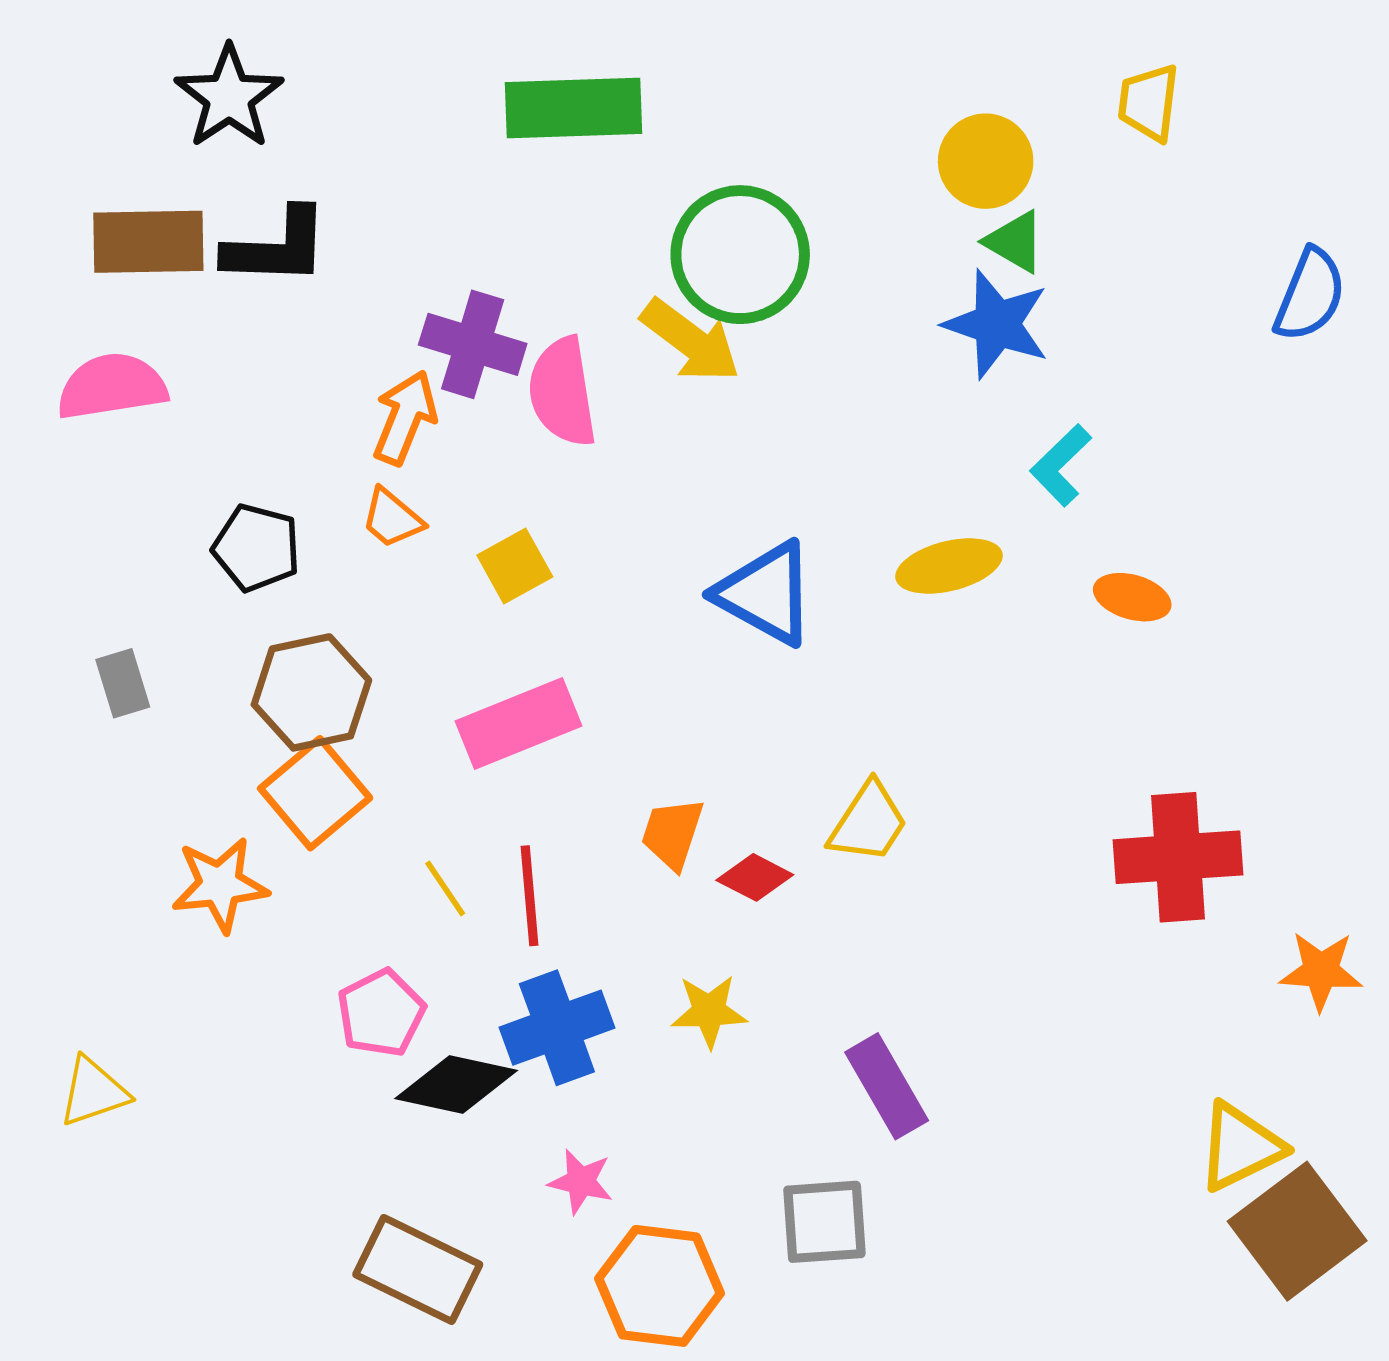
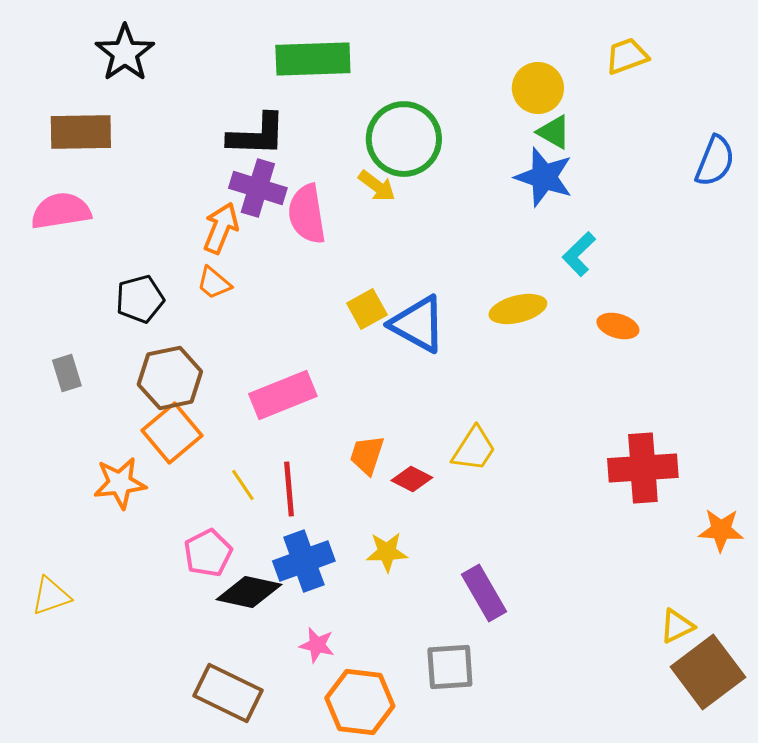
yellow trapezoid: (1149, 103) -> (627, 56), turned 63
black L-shape: (277, 247) -> (257, 135), moved
yellow arrow: (691, 341) -> (377, 186), size x0.7
black pentagon: (256, 548) -> (140, 299), turned -30
yellow square: (515, 566) -> (367, 309), moved
yellow triangle: (1240, 1147) -> (677, 626), size x0.7

